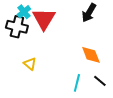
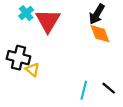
black cross: (17, 27) -> (18, 58), moved
orange diamond: (91, 55) -> (100, 34), moved

